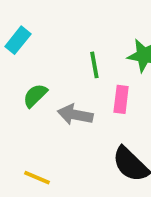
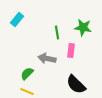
green semicircle: (35, 96) -> (27, 74), moved

